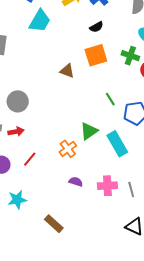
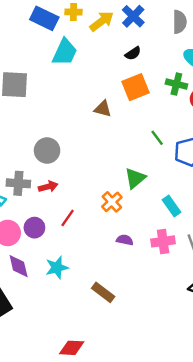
cyan rectangle: (117, 144) -> (172, 206), moved, size x0.7

